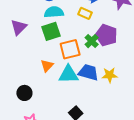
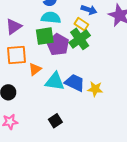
purple pentagon: (106, 35) -> (58, 45), moved
green cross: (92, 41) -> (80, 39), moved, size x1.5
orange square: (70, 49) -> (16, 55), moved

